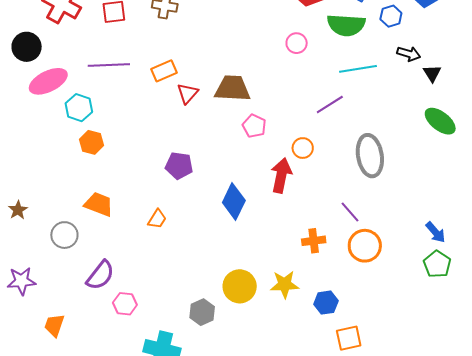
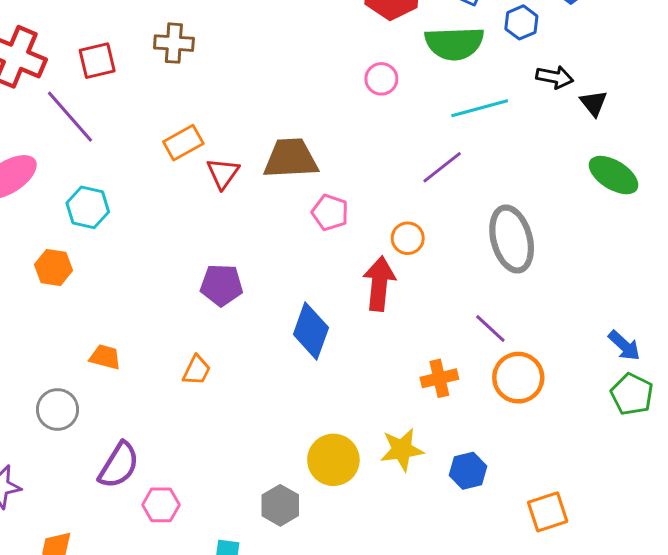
purple line: (109, 65) -> (70, 117), moved, turned 57
cyan hexagon: (79, 108) -> (88, 207), moved
orange hexagon: (92, 142) -> (53, 267), moved
orange trapezoid: (99, 204) -> (105, 357), size x0.7
orange square: (349, 338) -> (548, 512), moved

